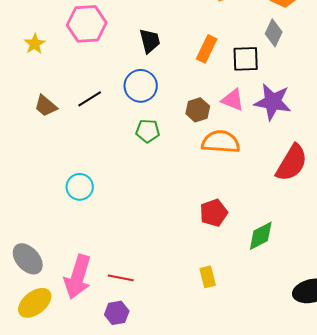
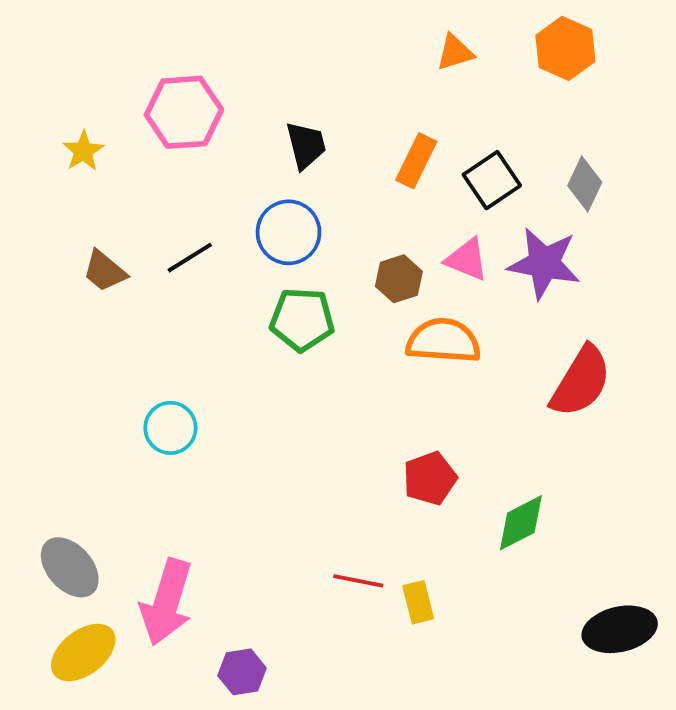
gray diamond: (274, 33) -> (585, 184), moved
black square: (246, 59) -> (492, 180), turned -32
green pentagon: (148, 131) -> (302, 319), size x1.4
red line: (121, 278) -> (358, 581), moved

